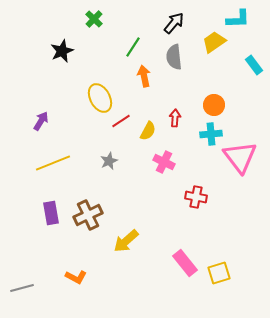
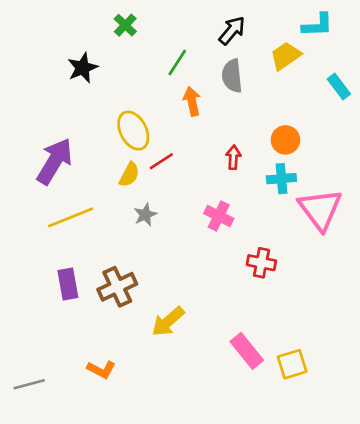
purple arrow: (41, 121) -> (55, 161), size x1.8
yellow semicircle: (148, 131) -> (129, 175), moved

